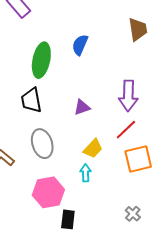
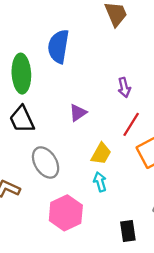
blue semicircle: (80, 45) -> (58, 46), size x1.4
purple arrow: (128, 96) -> (124, 87), size x0.6
black rectangle: (68, 219) -> (128, 231), moved

